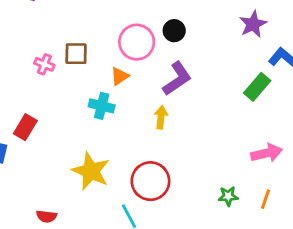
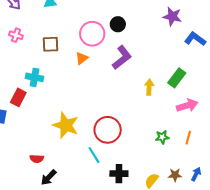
purple star: (253, 24) -> (172, 16), turned -30
pink cross: (44, 64) -> (16, 35), moved
green rectangle: (257, 87) -> (177, 78), moved
cyan cross: (102, 106) -> (35, 77), moved
yellow arrow: (161, 117) -> (149, 87), moved

